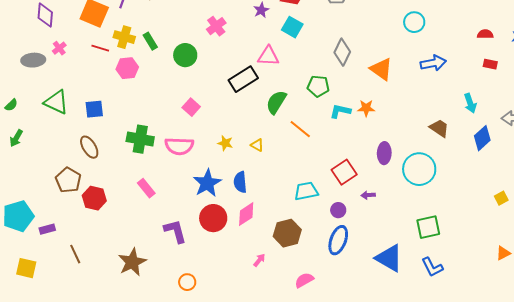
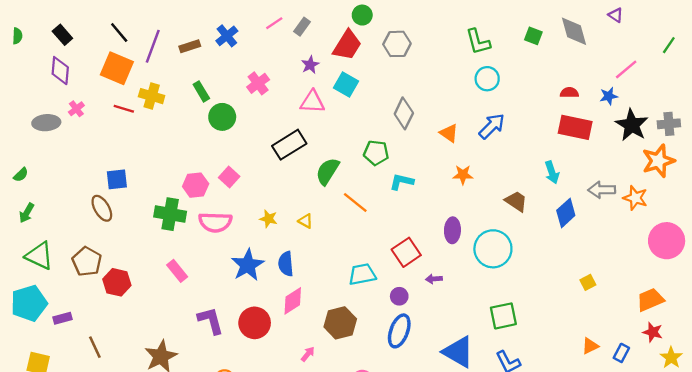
green rectangle: (150, 41) -> (201, 91), moved
pink triangle: (268, 56) -> (312, 102), moved
blue arrow: (433, 63) -> (492, 126), moved, turned -35
red rectangle: (490, 64) -> (575, 127), size x2.0
pink hexagon: (127, 68) -> (196, 185), moved
orange triangle: (381, 69) -> (449, 133), size x0.7
green triangle: (56, 102) -> (39, 256), moved
orange star: (366, 108) -> (463, 175), moved
brown ellipse: (89, 147) -> (102, 208), moved
red circle: (213, 218) -> (255, 323), moved

